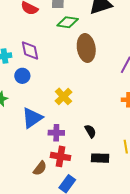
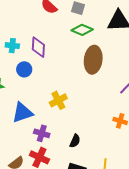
black semicircle: (90, 131) -> (75, 141), turned 40

